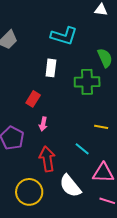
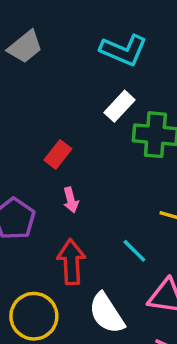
white rectangle: (51, 68) -> (120, 106), moved, turned 30
pink arrow: (43, 124) -> (71, 200), turned -32

